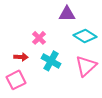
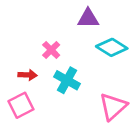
pink triangle: (86, 66) -> (113, 107), moved

